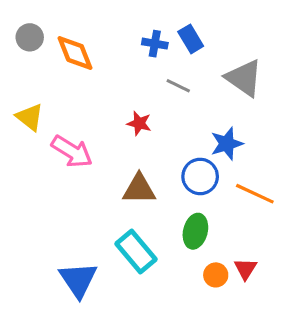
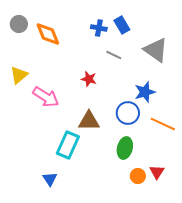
yellow triangle: (30, 117) -> (19, 75), turned 42
cyan rectangle: (136, 252) -> (68, 145), moved, turned 64
blue triangle: (78, 280) -> (50, 179), size x0.6

